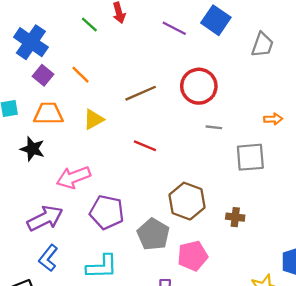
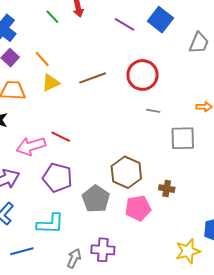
yellow triangle: (93, 119) -> (51, 83), moved
red line: (145, 146) -> (61, 137), moved
pink pentagon: (193, 256) -> (138, 208), moved

